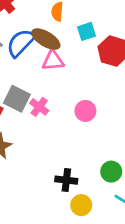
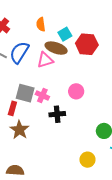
brown ellipse: (46, 39) -> (56, 48), moved
black cross: (66, 180) -> (57, 114), moved

